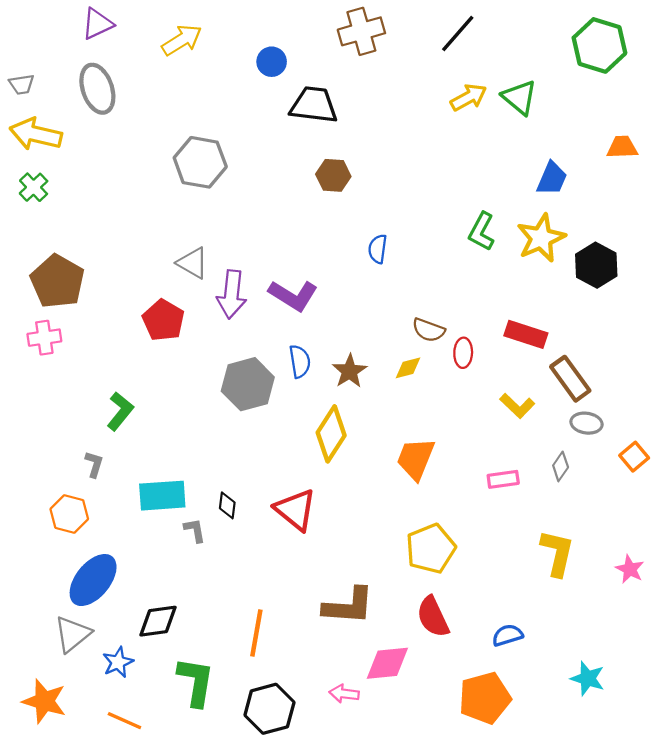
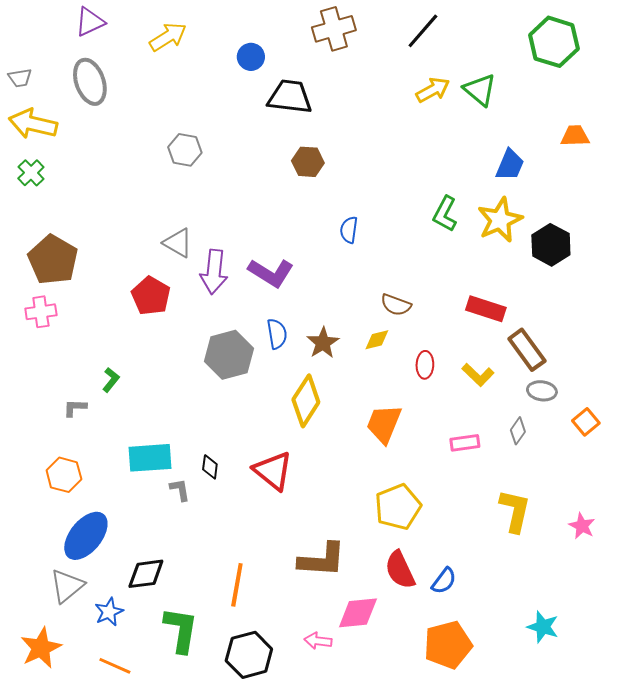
gray hexagon: (200, 162) -> (185, 150), size x0.7
red ellipse: (463, 353) -> (425, 365), moved
green L-shape: (120, 411) -> (111, 380), size x0.7
gray L-shape: (94, 464) -> (75, 408), moved, turned -105
blue semicircle: (508, 635) -> (444, 581), moved, turned 144
orange star: (44, 701) -> (41, 648), turned 30

